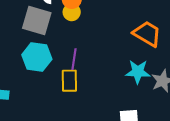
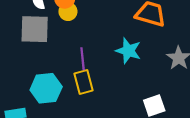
cyan hexagon: (37, 57) -> (46, 88), moved
cyan star: (138, 72) -> (128, 51), moved, turned 30

